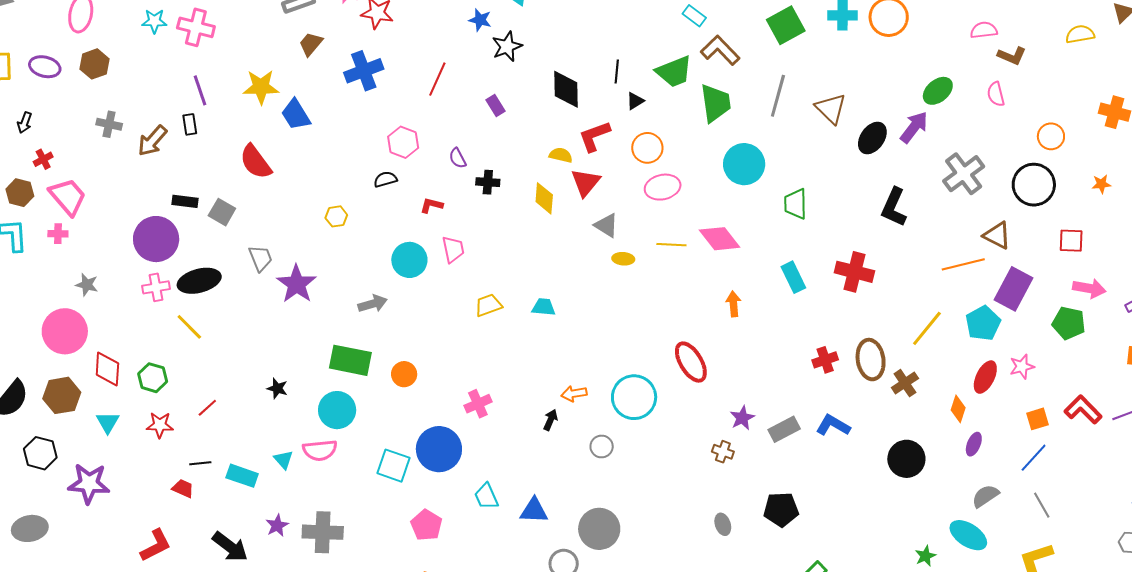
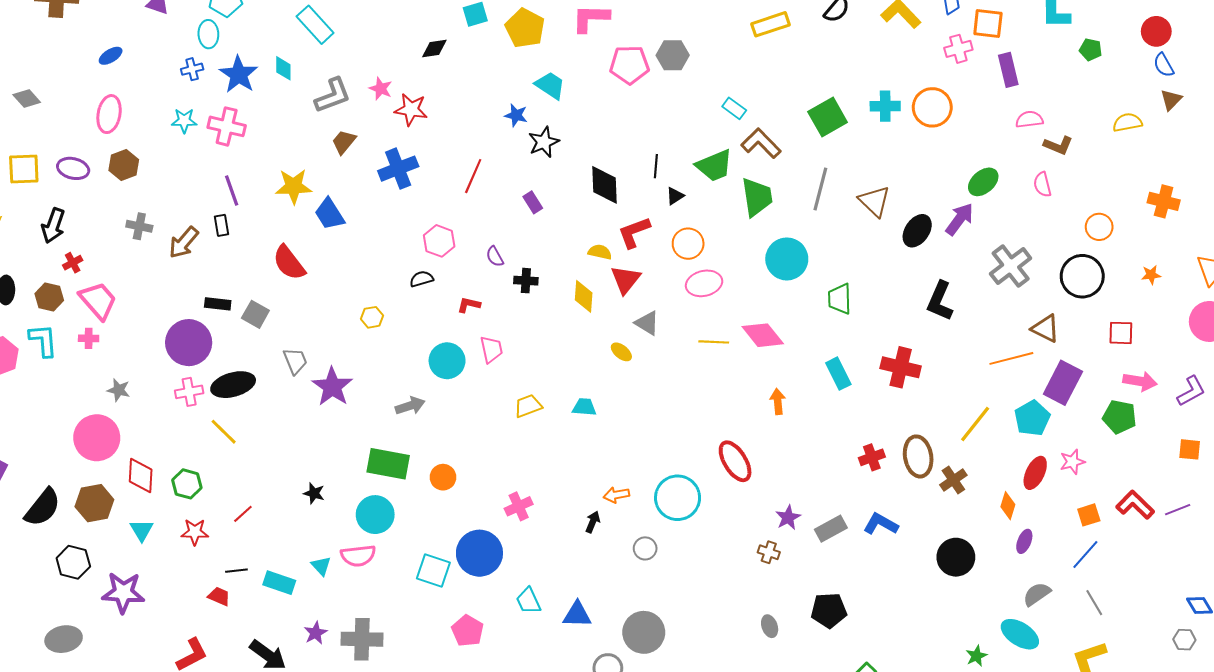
black arrow: (25, 123) -> (53, 226), size x1.6
yellow ellipse: (623, 259) -> (621, 352), moved, turned 35

